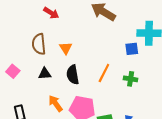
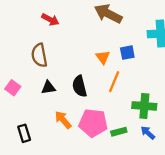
orange triangle: (66, 48) -> (103, 57), moved
blue square: (132, 49) -> (127, 53), moved
green cross: (131, 79) -> (144, 106), moved, size x1.5

